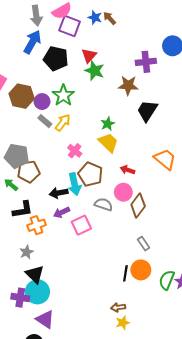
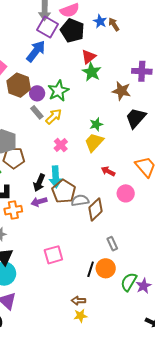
purple square: (70, 26) -> (48, 27), moved
blue arrow: (32, 42) -> (36, 51), moved
black pentagon: (56, 59) -> (72, 31), moved
yellow trapezoid: (108, 142) -> (94, 142), turned -100
brown pentagon: (90, 174) -> (64, 191), moved
pink circle: (123, 192) -> (126, 193), moved
black arrow: (59, 193) -> (39, 183), turned -66
gray semicircle: (104, 204) -> (80, 200), turned -36
brown diamond: (138, 205) -> (96, 209), moved
pink square: (81, 225) -> (53, 255), moved

